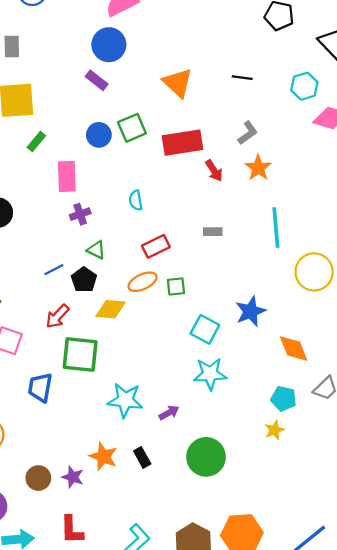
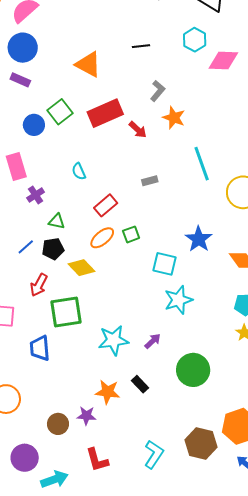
black pentagon: (84, 280) -> (53, 249), turned -30
yellow diamond: (111, 309) -> (82, 268), turned 56

